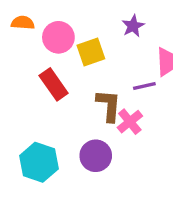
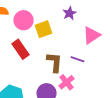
purple line: (144, 86) -> (78, 59), moved, turned 32
pink cross: (130, 122) -> (66, 82), moved

